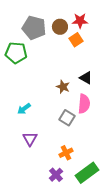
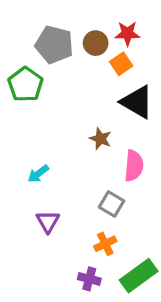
green pentagon: (16, 53) -> (26, 84), turned 30
black triangle: (86, 78) -> (137, 102), moved, size x1.6
gray square: (67, 118) -> (112, 204), moved
purple cross: (56, 175) -> (89, 279), turned -32

